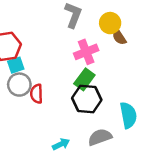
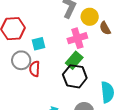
yellow circle: (110, 23) -> (90, 17), moved
cyan square: (16, 65) -> (39, 44), moved

